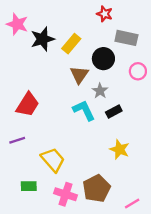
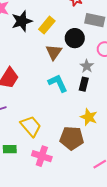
gray star: (100, 91) -> (87, 66), moved
black rectangle: (114, 111) -> (84, 84), turned -48
brown pentagon: (97, 188) -> (72, 138), moved, turned 30

